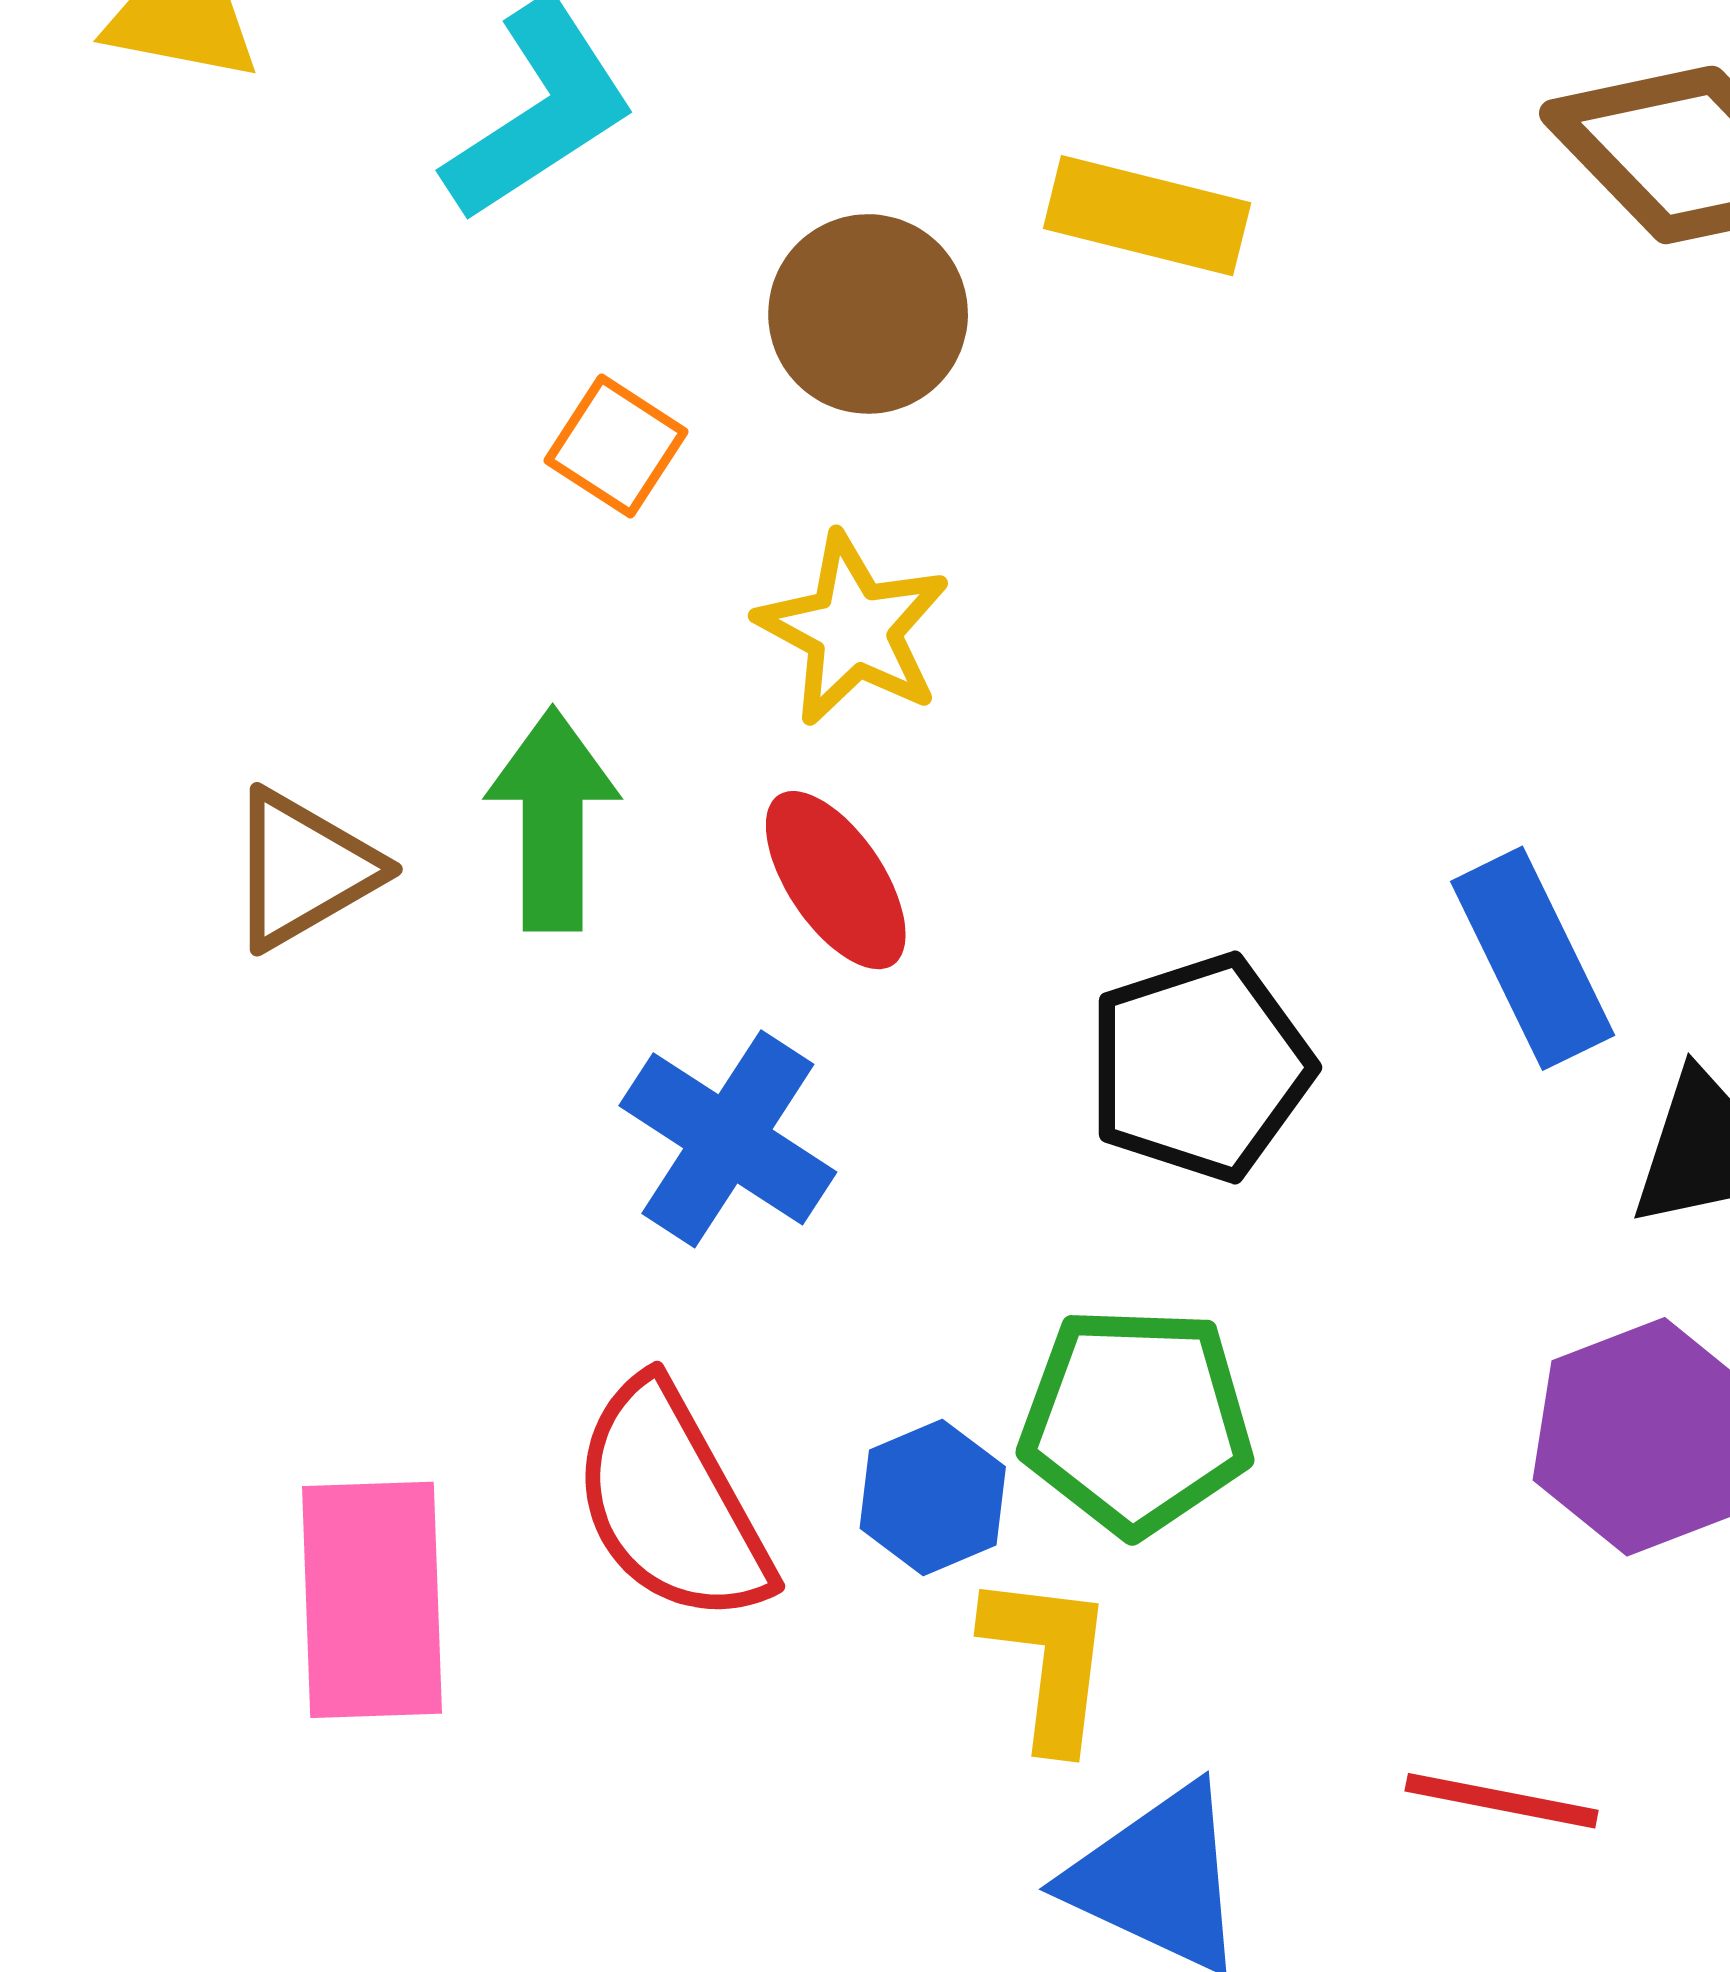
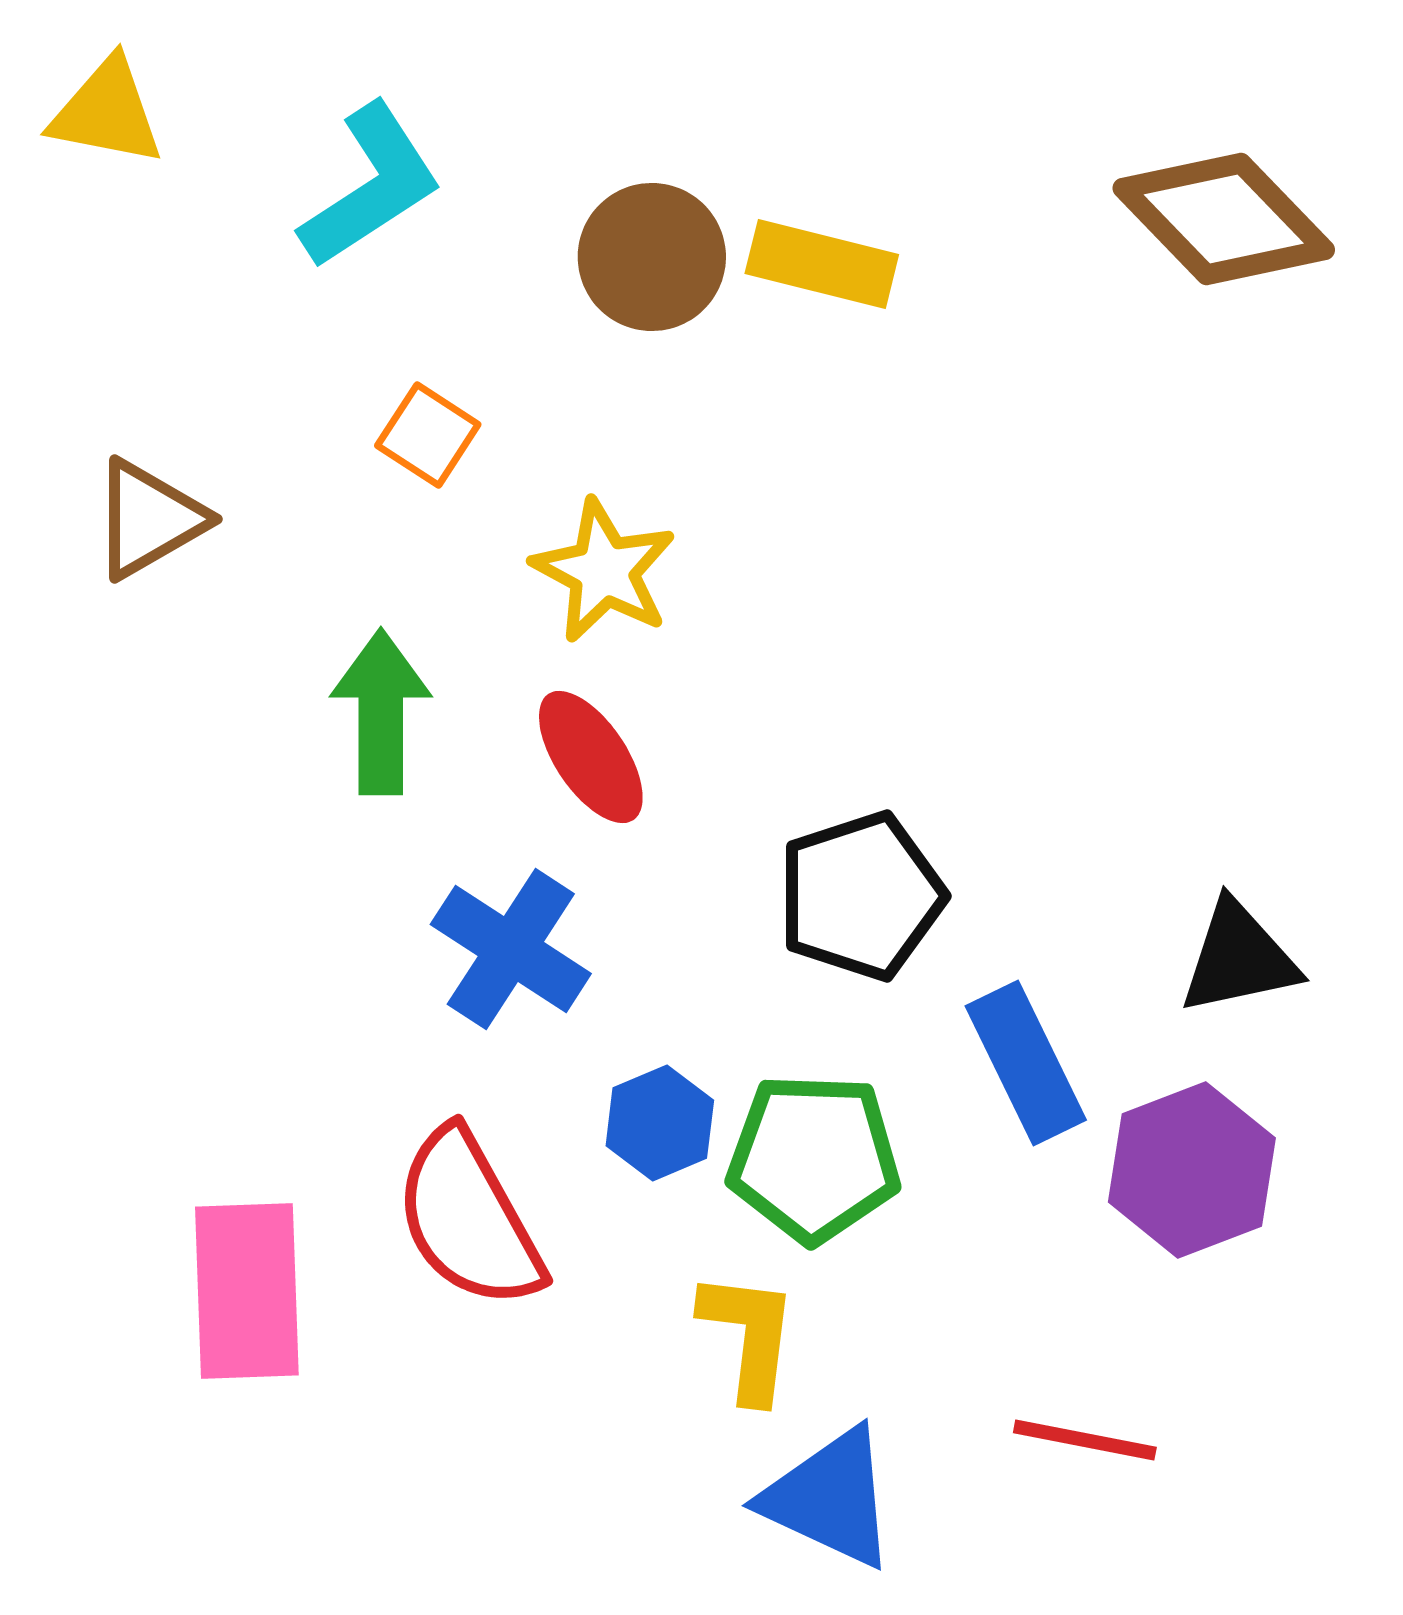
brown circle: (868, 314) -> (652, 257), moved
brown triangle: (303, 869) -> (149, 519), moved
blue rectangle: (1533, 958) -> (1026, 1063), moved
blue hexagon: (933, 1497) -> (660, 1123), moved

